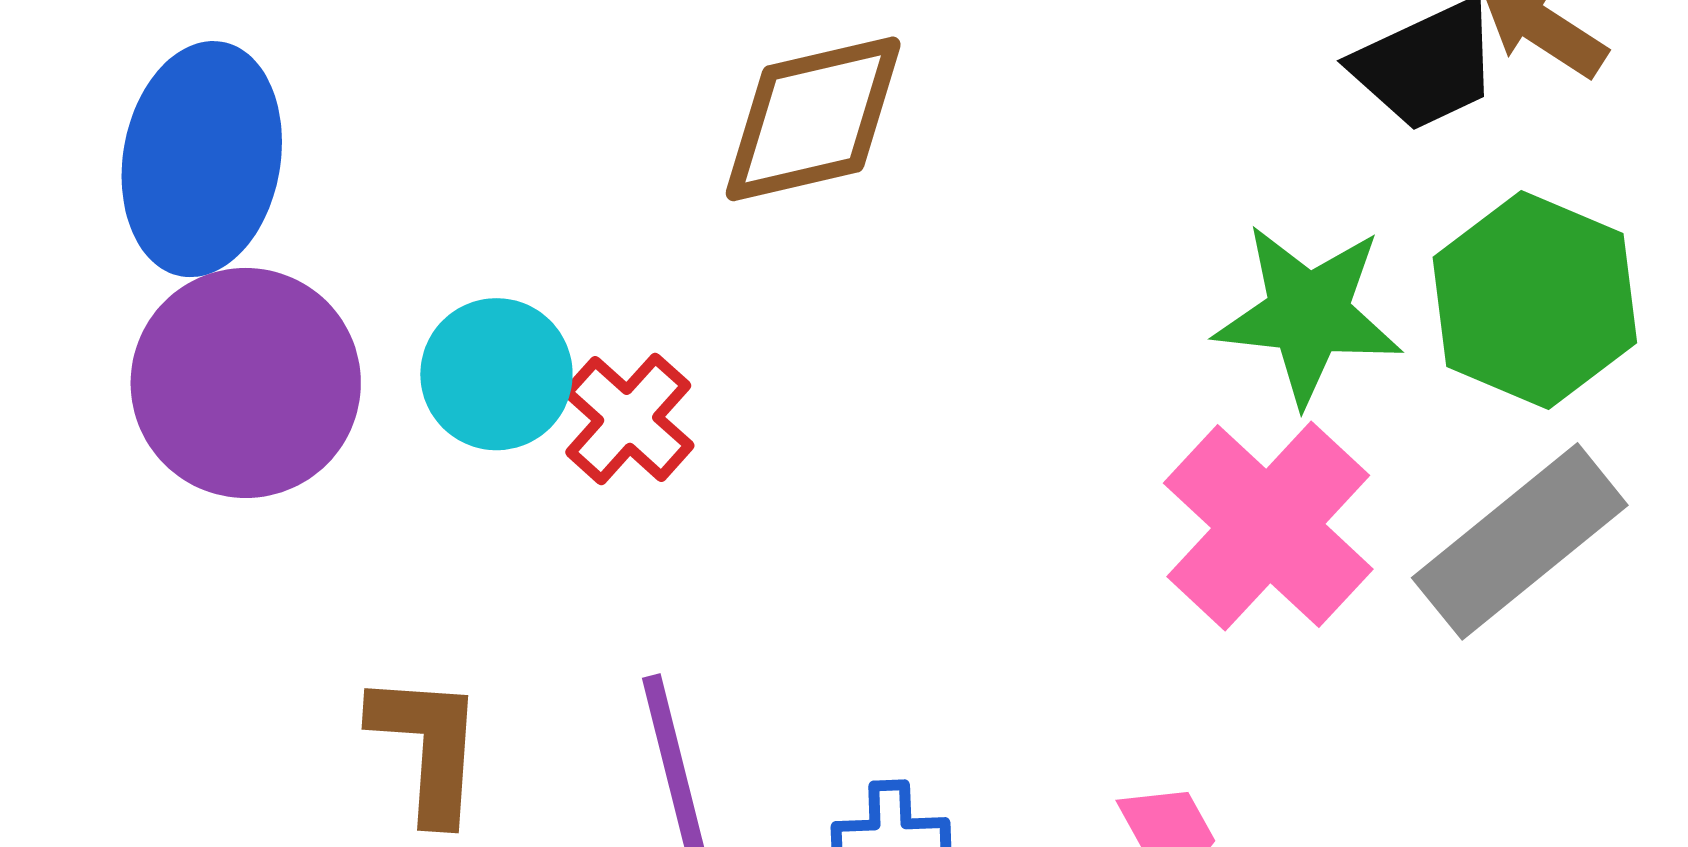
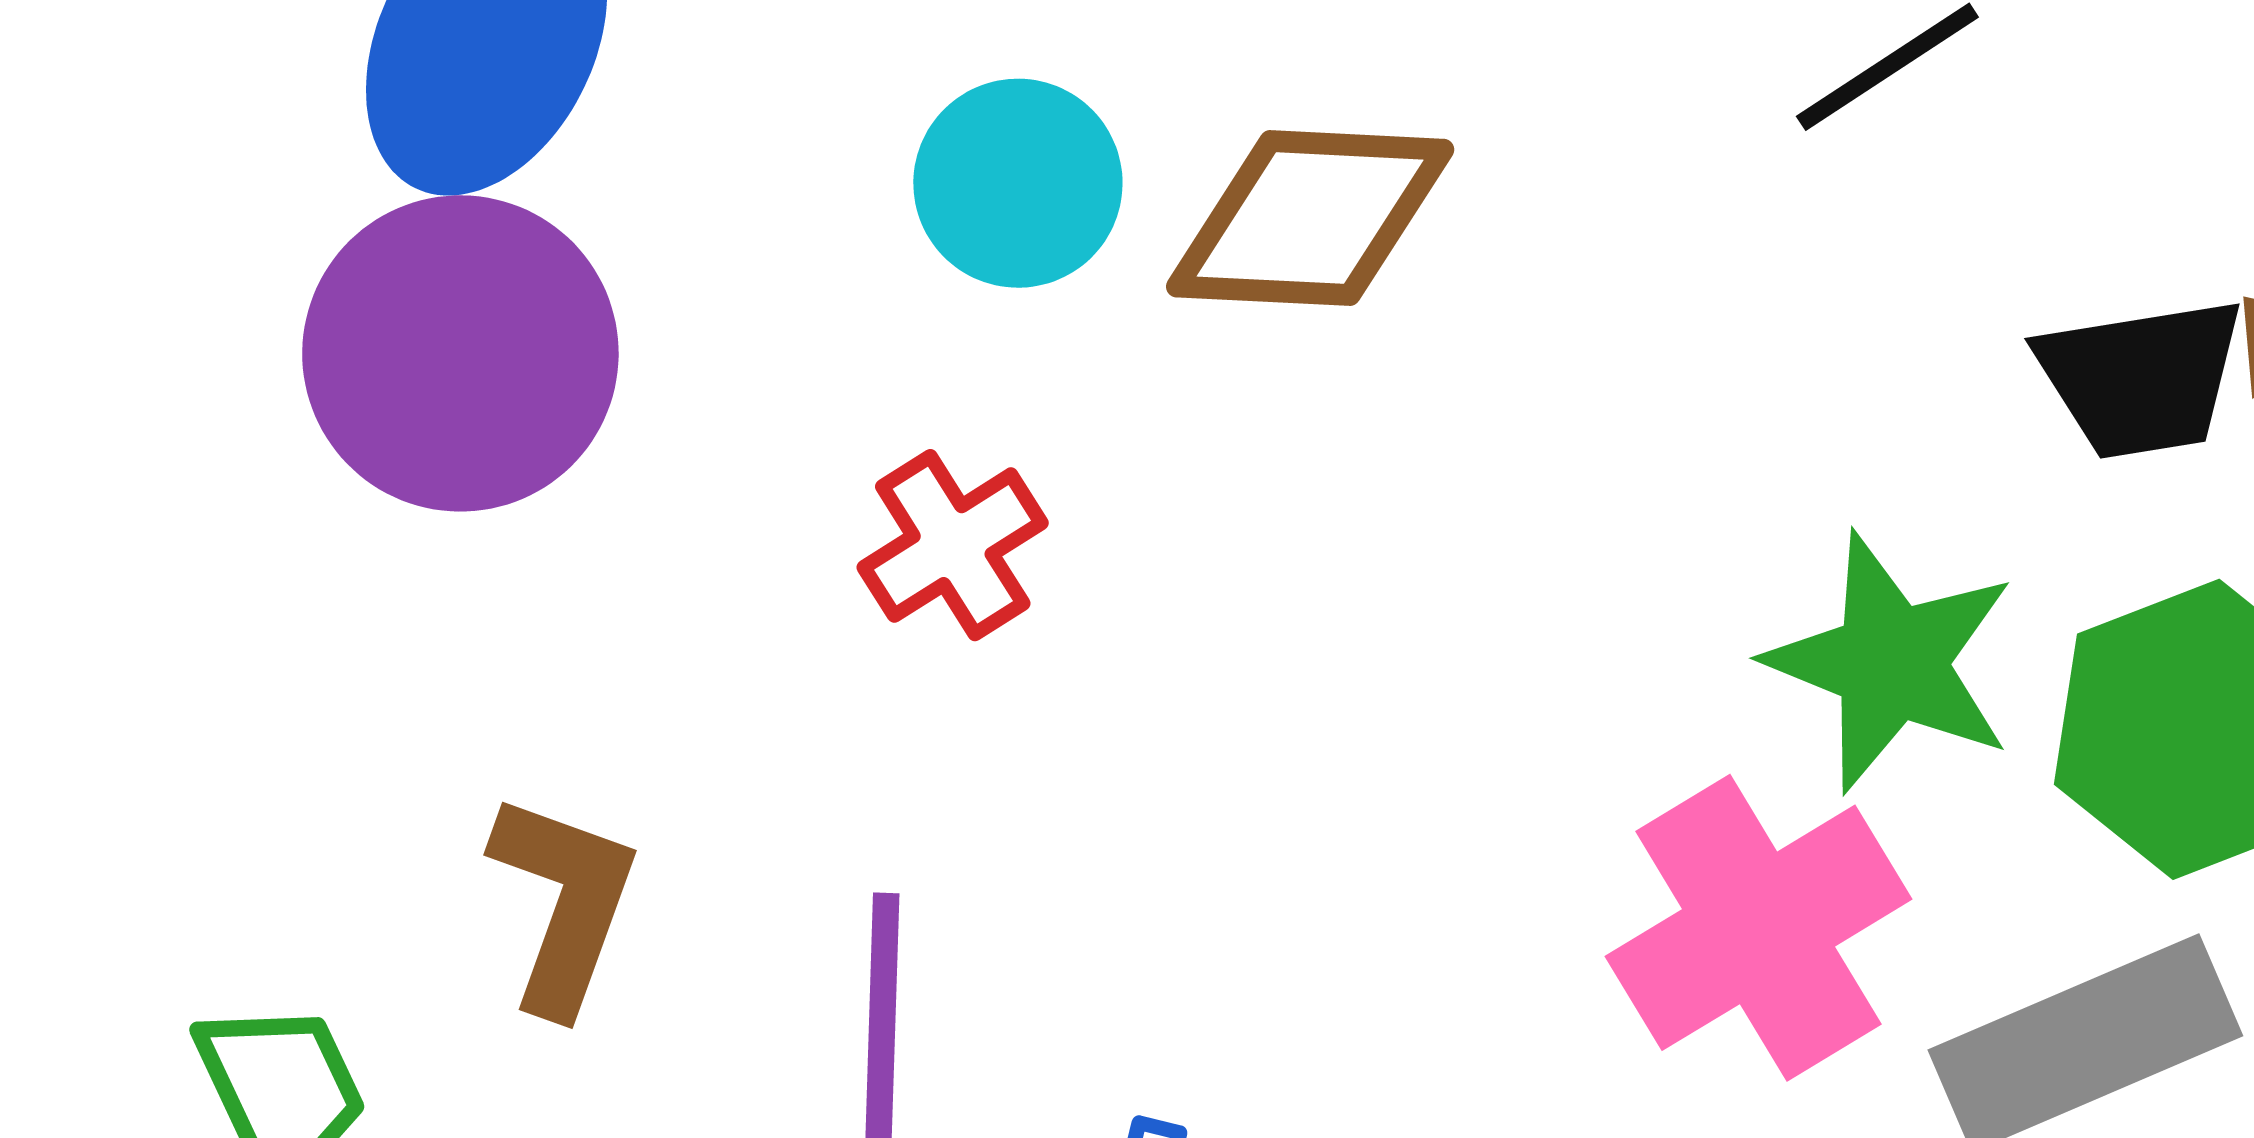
cyan circle: (496, 374) -> (1018, 183), moved

